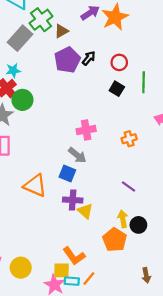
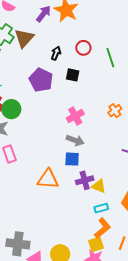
brown triangle: (61, 31) -> (24, 38), size x1.5
purple pentagon: (67, 60) -> (41, 80), moved
black square: (117, 89) -> (73, 75), moved
orange L-shape: (74, 256) -> (102, 228), turned -75
cyan rectangle: (72, 281) -> (101, 208), moved

